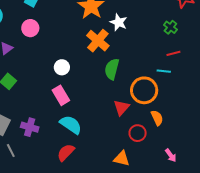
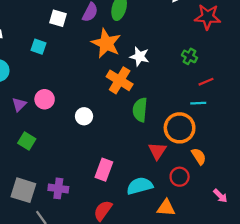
green cross: (170, 27) -> (189, 56), moved
pink circle: (30, 28) -> (45, 99), moved
pink rectangle: (61, 95) -> (104, 170), moved, turned 60
cyan semicircle: (71, 125) -> (140, 186), moved, turned -40

